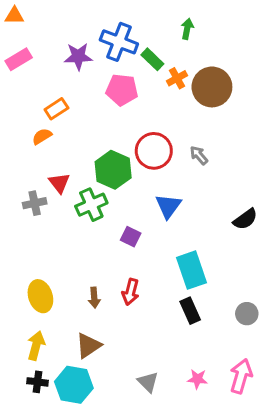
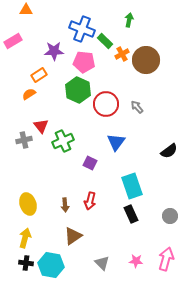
orange triangle: (14, 16) -> (26, 10), moved
purple star: (78, 56) -> (54, 51), moved
green hexagon: (113, 170) -> (78, 90), moved
brown triangle: (88, 346) -> (73, 236), moved

